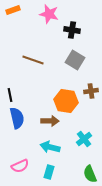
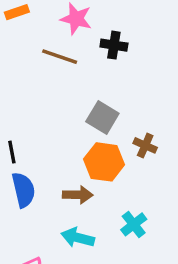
brown line: (33, 60) -> (60, 57), moved
gray square: (75, 60) -> (102, 117), moved
brown cross: (91, 91) -> (145, 145), turned 32

